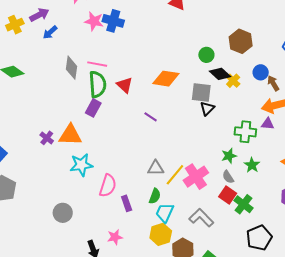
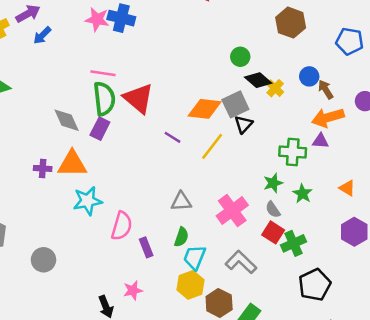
brown hexagon: (241, 41) -> (291, 23), moved
gray diamond: (71, 68) -> (67, 120), moved, turned -30
orange diamond: (166, 79) -> (205, 109), moved
red triangle: (125, 85) -> (138, 98), size x1.5
gray square: (201, 92) -> (235, 104), turned -30
purple cross: (47, 138) -> (43, 168), turned -32
yellow line: (175, 175) -> (212, 146), moved
green cross: (244, 204) -> (294, 243), turned 30
gray circle: (63, 213) -> (43, 260), moved

